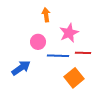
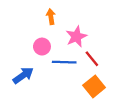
red line: (83, 53) -> (92, 59), turned 49
orange square: (74, 78) -> (94, 86), moved

